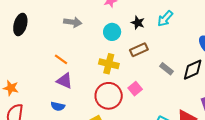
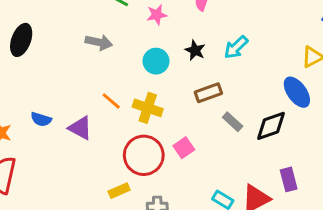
brown rectangle: (139, 50) -> (208, 93), moved
orange line: (61, 59) -> (111, 101), moved
blue semicircle: (58, 106) -> (41, 119), moved

